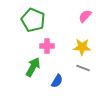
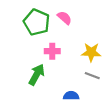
pink semicircle: (85, 16) -> (64, 18), moved, turned 88
blue semicircle: (57, 81) -> (71, 96), moved, turned -120

